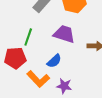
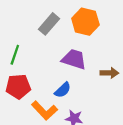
green line: (28, 37) -> (15, 55), moved

